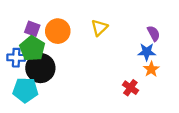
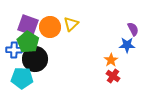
yellow triangle: (99, 28) -> (71, 24), moved
purple square: (32, 29) -> (28, 25), size x1.5
orange star: (151, 69) -> (111, 60), moved

